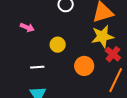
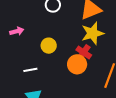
pink arrow: (27, 27) -> (17, 31), turned -32
red cross: (113, 54) -> (84, 52), moved

